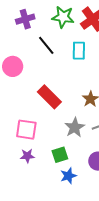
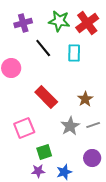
pink square: (26, 130) -> (24, 128), turned -30
green square: (60, 155) -> (44, 152), moved
purple star: (27, 156) -> (38, 171), moved

